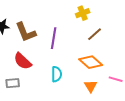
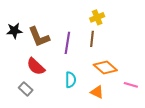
brown line: (95, 34) -> (92, 39), moved, turned -42
gray rectangle: (13, 83) -> (26, 89), turned 48
orange triangle: (91, 86) -> (97, 92), moved, turned -32

